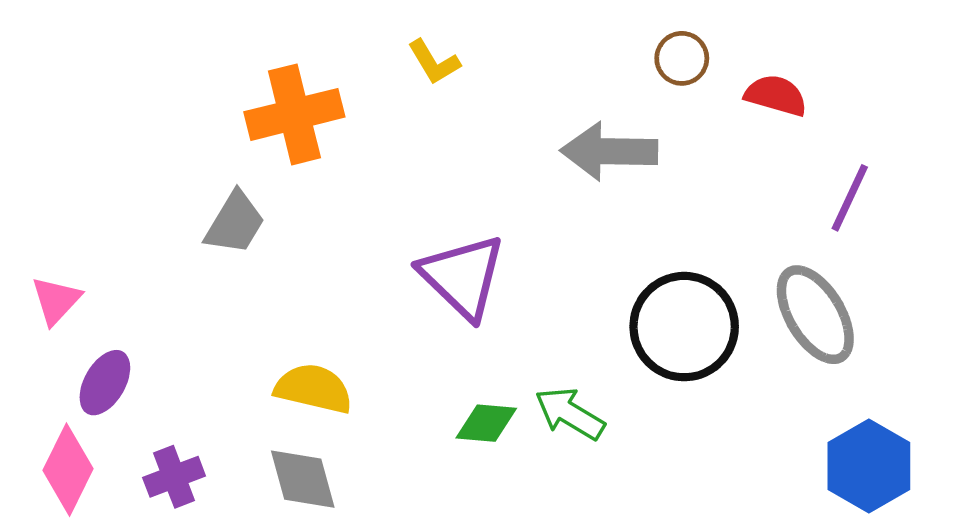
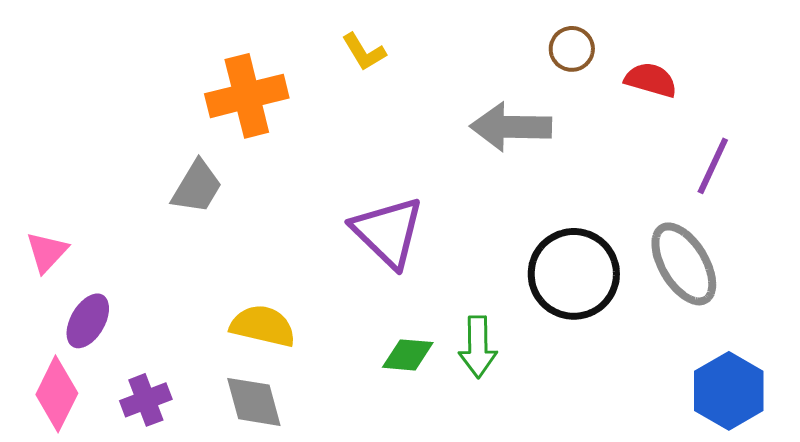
green arrow: (570, 414) -> (478, 347), turned -122

